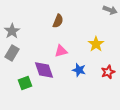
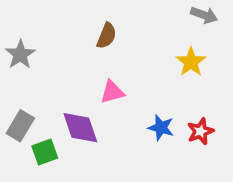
yellow star: (96, 44) -> (191, 62), moved
gray rectangle: (12, 53) -> (20, 126), moved
blue star: (79, 70) -> (161, 128), moved

